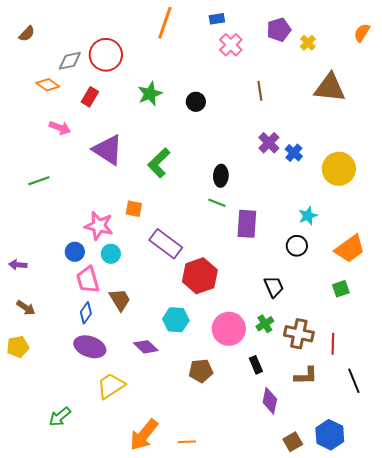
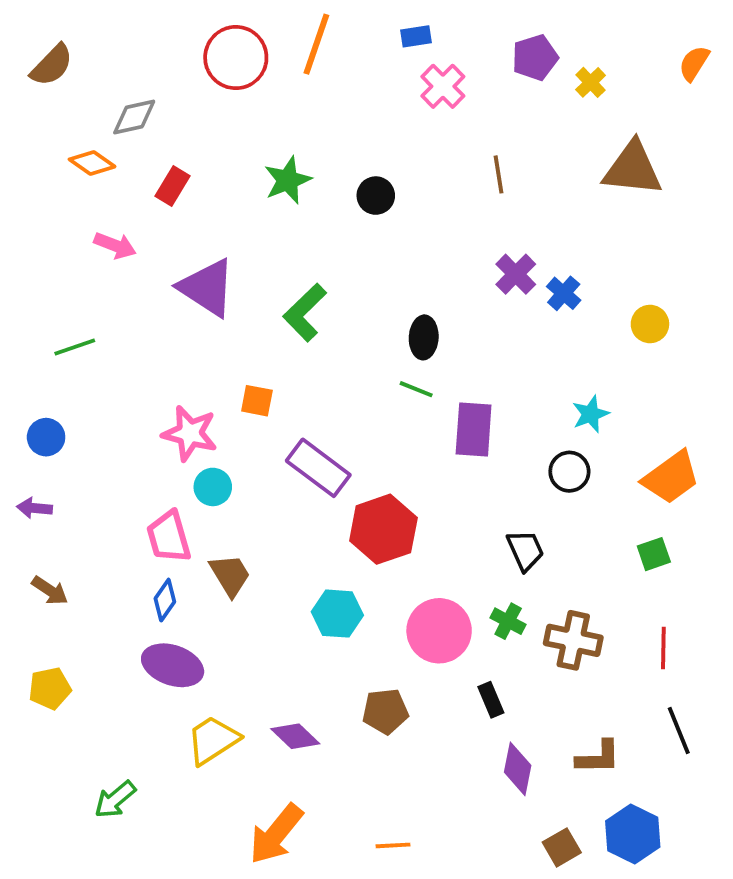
brown semicircle: (27, 34) -> (52, 65), size x1.4
red circle: (106, 55) -> (236, 58), moved
yellow circle: (339, 169) -> (650, 324), size x0.6
blue circle: (75, 252) -> (46, 437), moved
green cross: (265, 324) -> (508, 621), turned -30
red line: (333, 344) -> (663, 648), moved
yellow pentagon: (18, 347) -> (50, 688), moved
purple diamond: (146, 347) -> (295, 736), moved
brown L-shape: (306, 376) -> (598, 757), moved
orange line: (187, 442) -> (393, 845), moved

